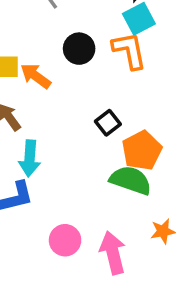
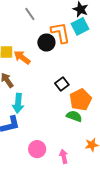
orange L-shape: (129, 50) -> (60, 33), moved
green semicircle: (131, 180) -> (74, 116), size x0.7
pink arrow: (113, 253) -> (64, 156), size x0.6

